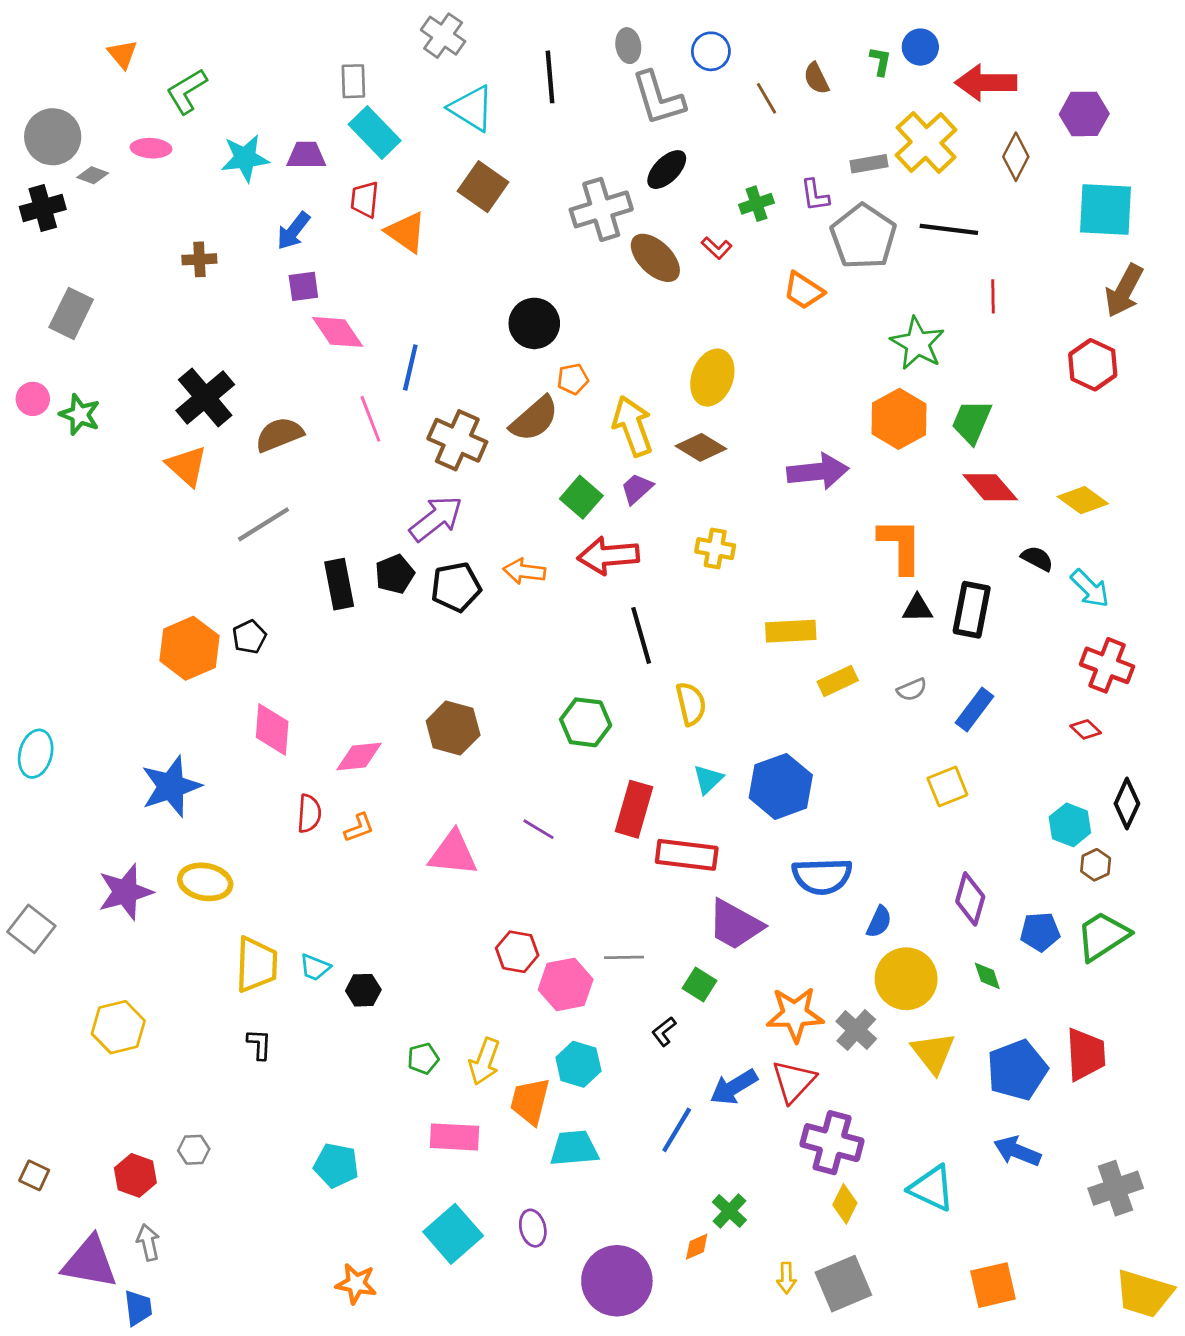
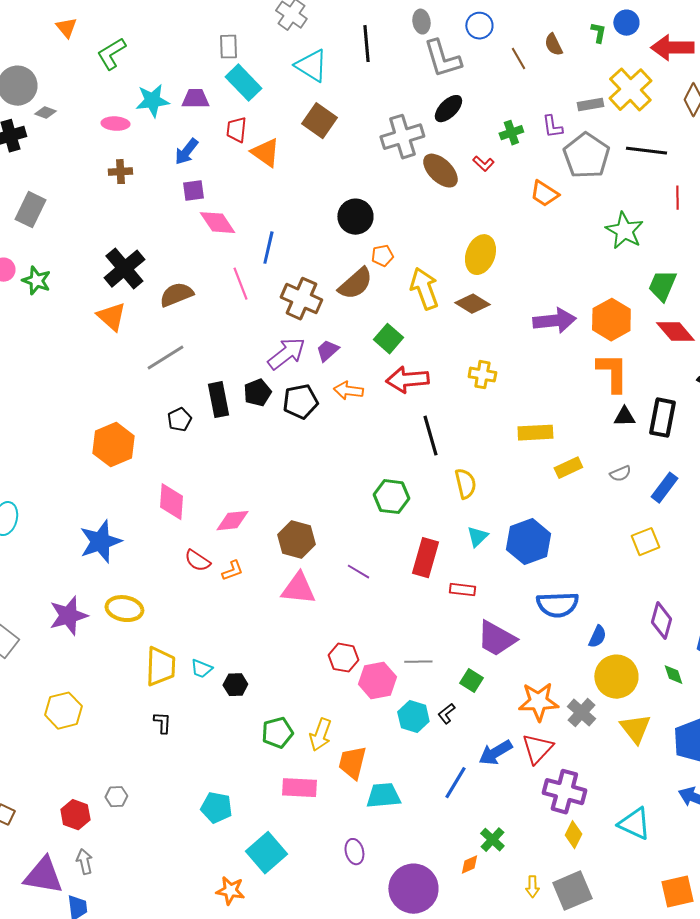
pink ellipse: (151, 148) -> (115, 124), moved
orange hexagon: (899, 419) -> (611, 320), moved
purple trapezoid: (637, 489) -> (327, 351), moved
black pentagon: (249, 637) -> (179, 420), moved
brown hexagon: (453, 728) -> (296, 540), moved
red semicircle: (309, 814) -> (197, 561), turned 120
red rectangle: (687, 855) -> (462, 590), size x0.6
green pentagon: (423, 1059) -> (277, 733), size x1.4
cyan hexagon: (578, 1064) -> (413, 717), moved
cyan square: (453, 1234) -> (266, 853), moved

